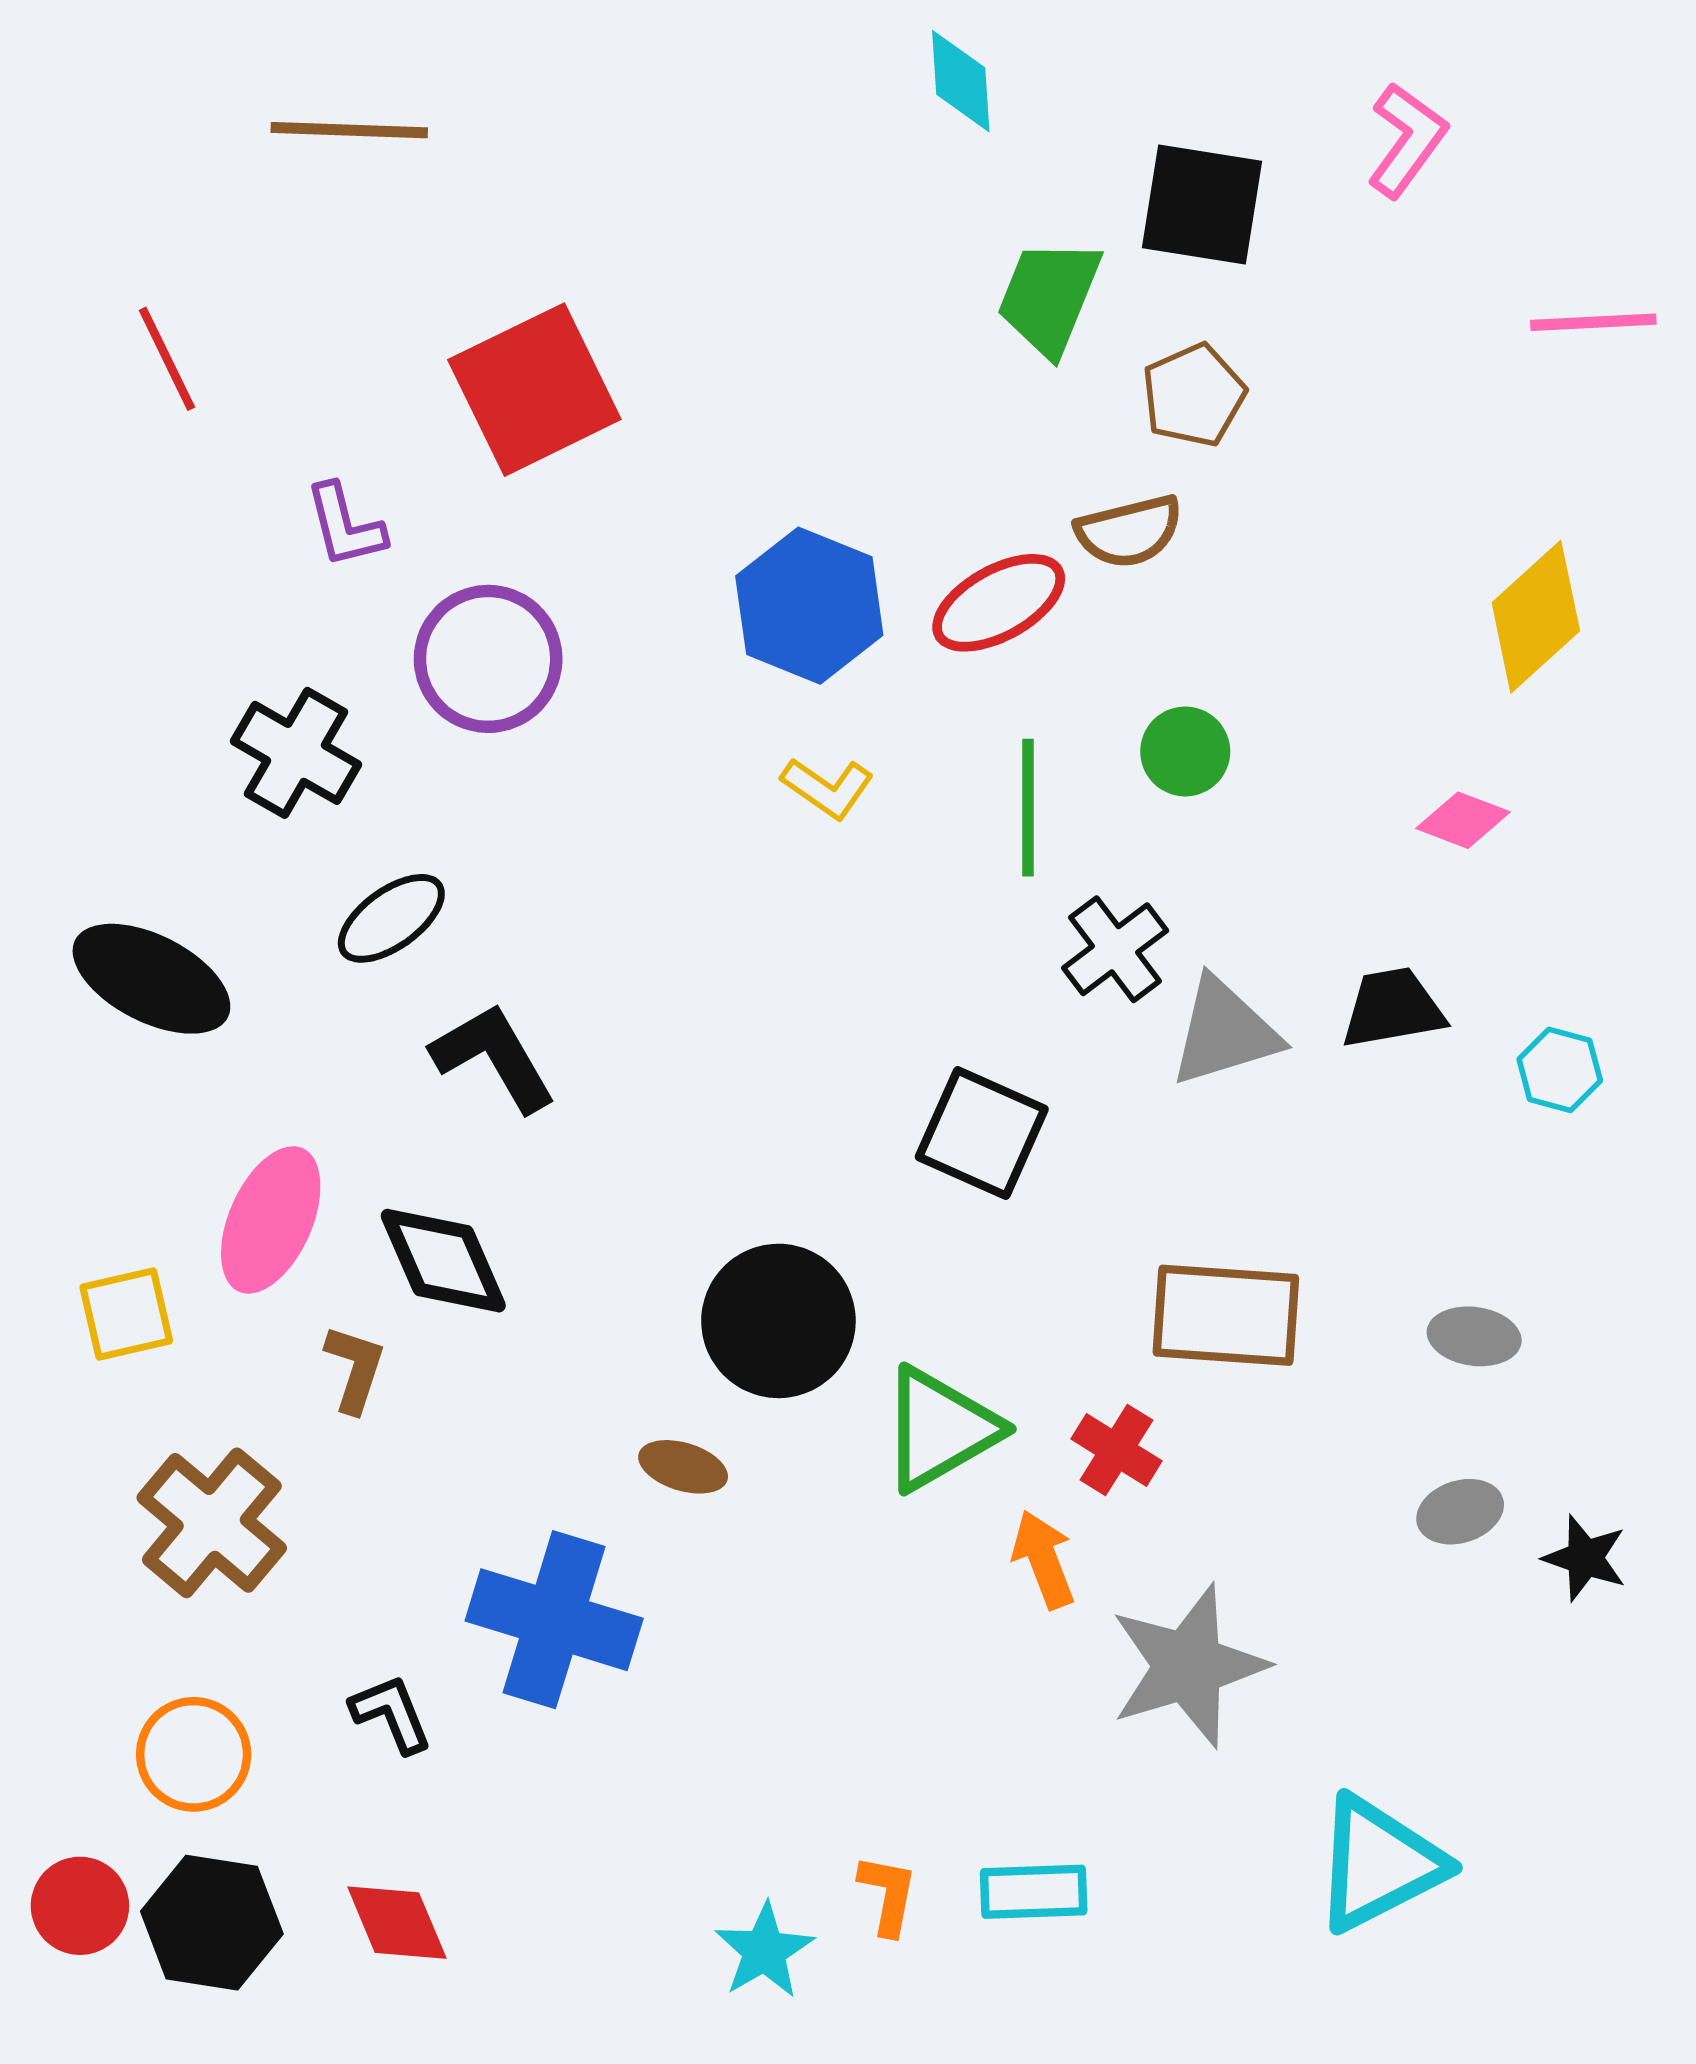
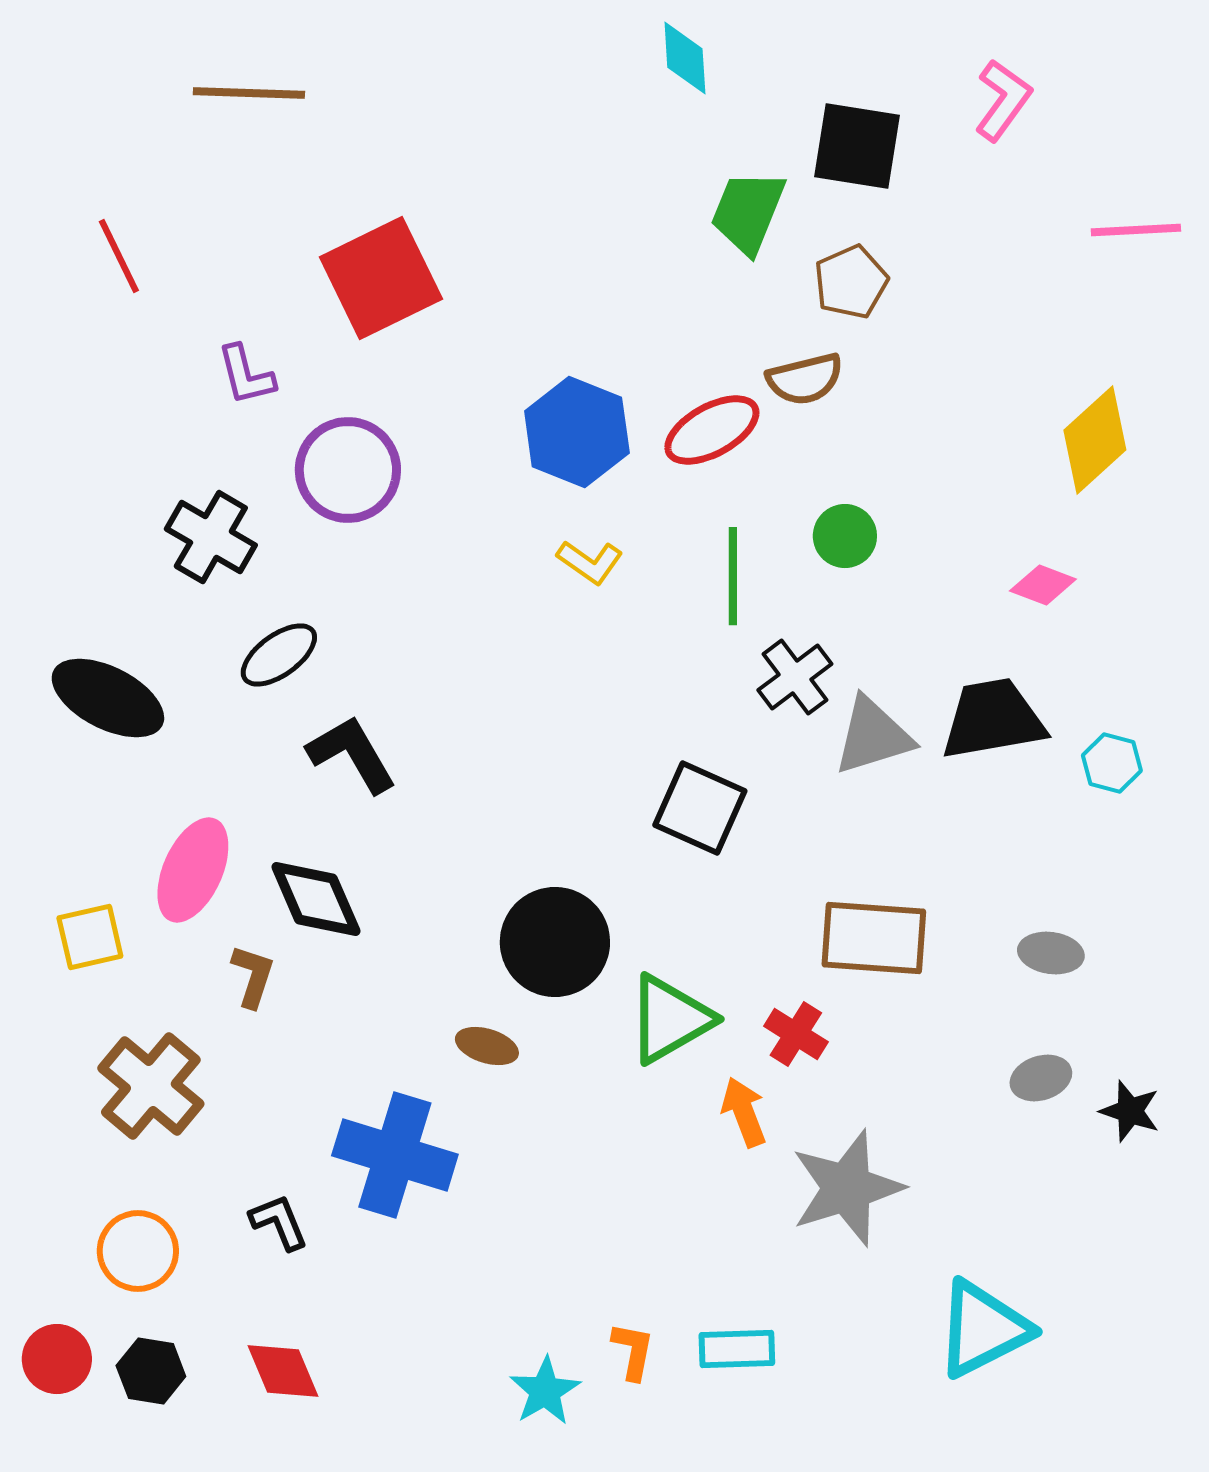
black trapezoid: (1393, 1008) -> (993, 719), size x1.4
black hexagon: (212, 1923) -> (151, 1371), size x0.7

